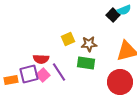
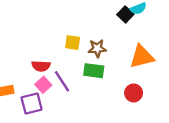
yellow square: (68, 39) -> (73, 43), turned 32
purple square: (29, 74) -> (32, 104), moved
red circle: (120, 82) -> (134, 93), size x0.6

